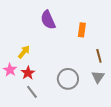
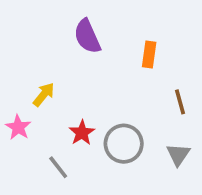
red star: (28, 73) -> (82, 133), moved
gray triangle: (98, 77) -> (178, 155), moved

